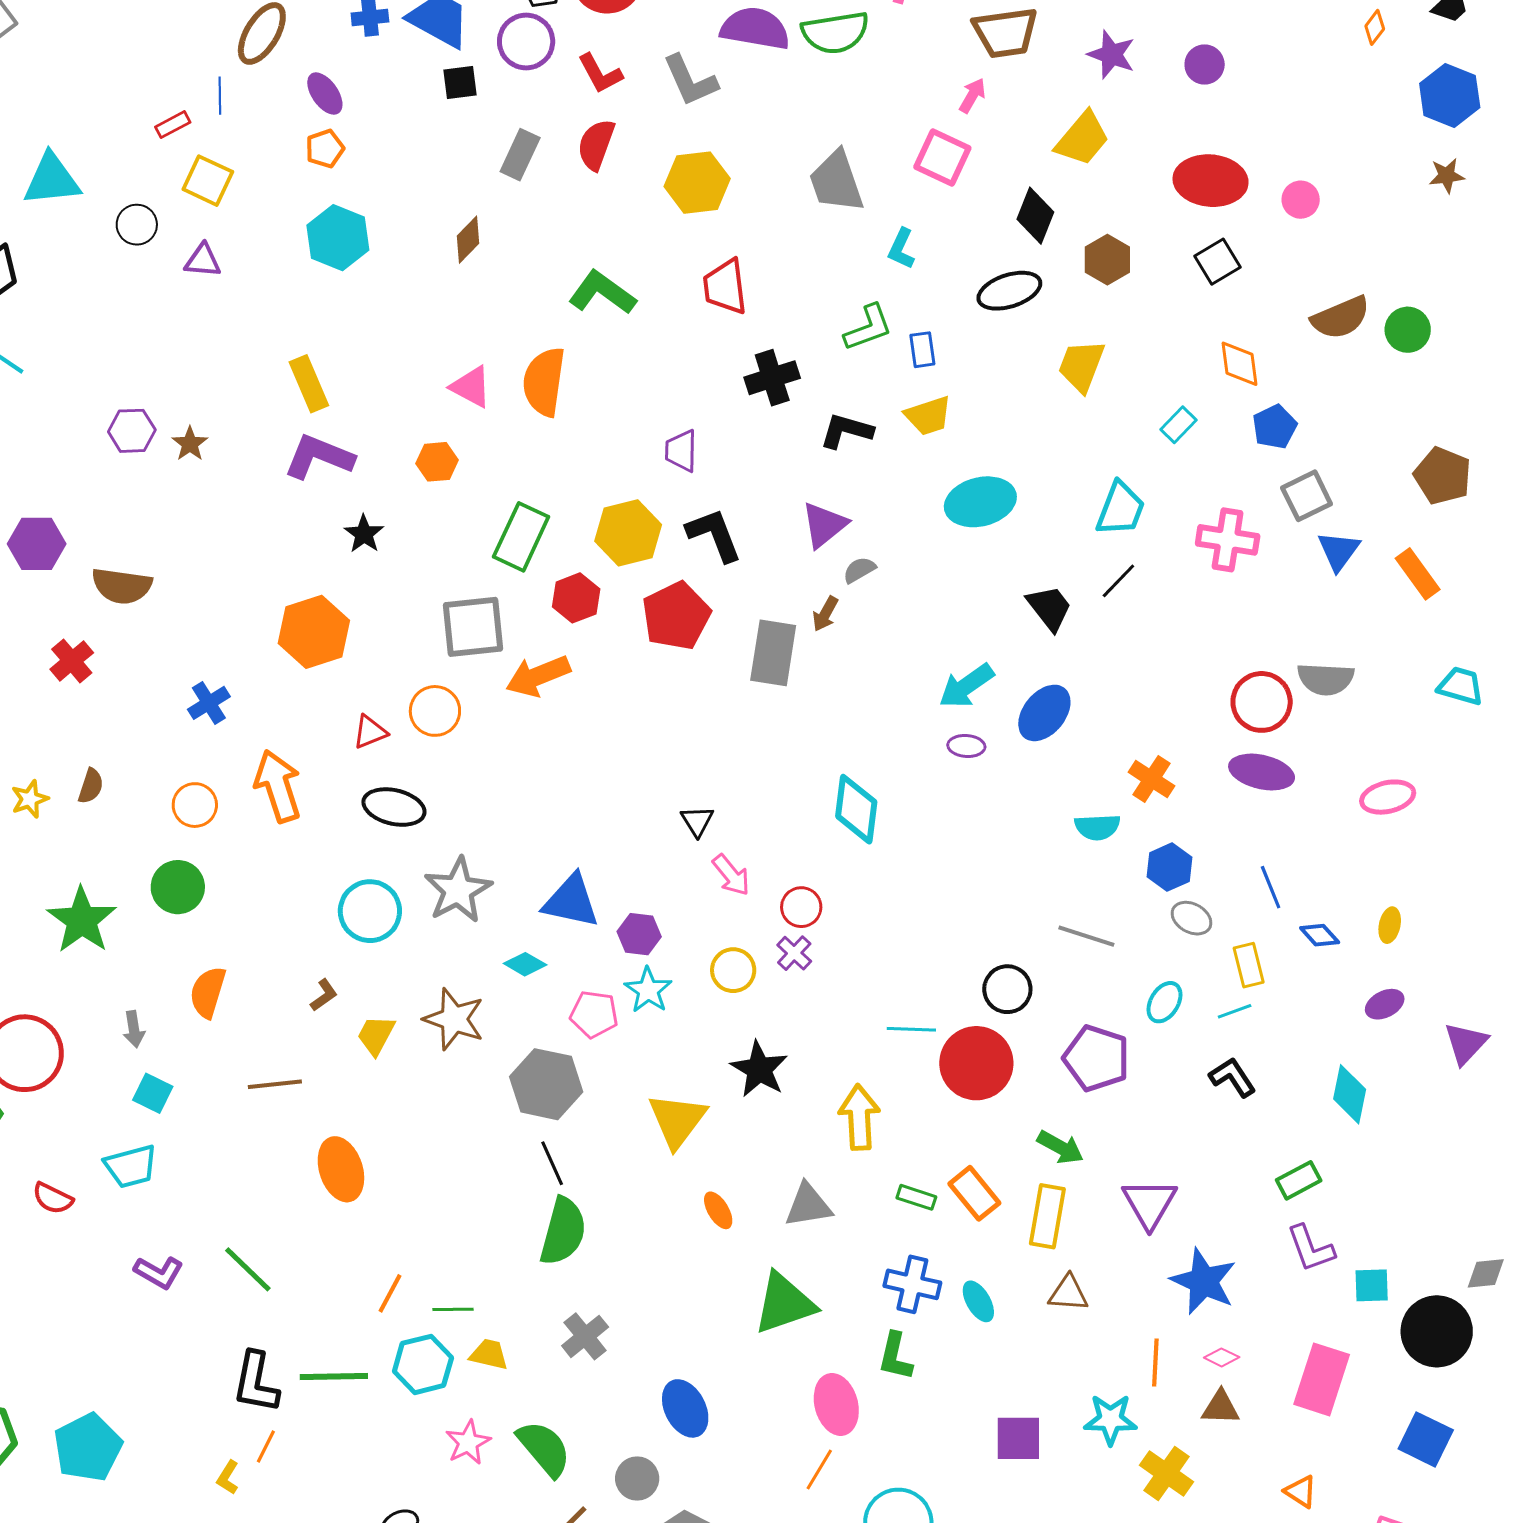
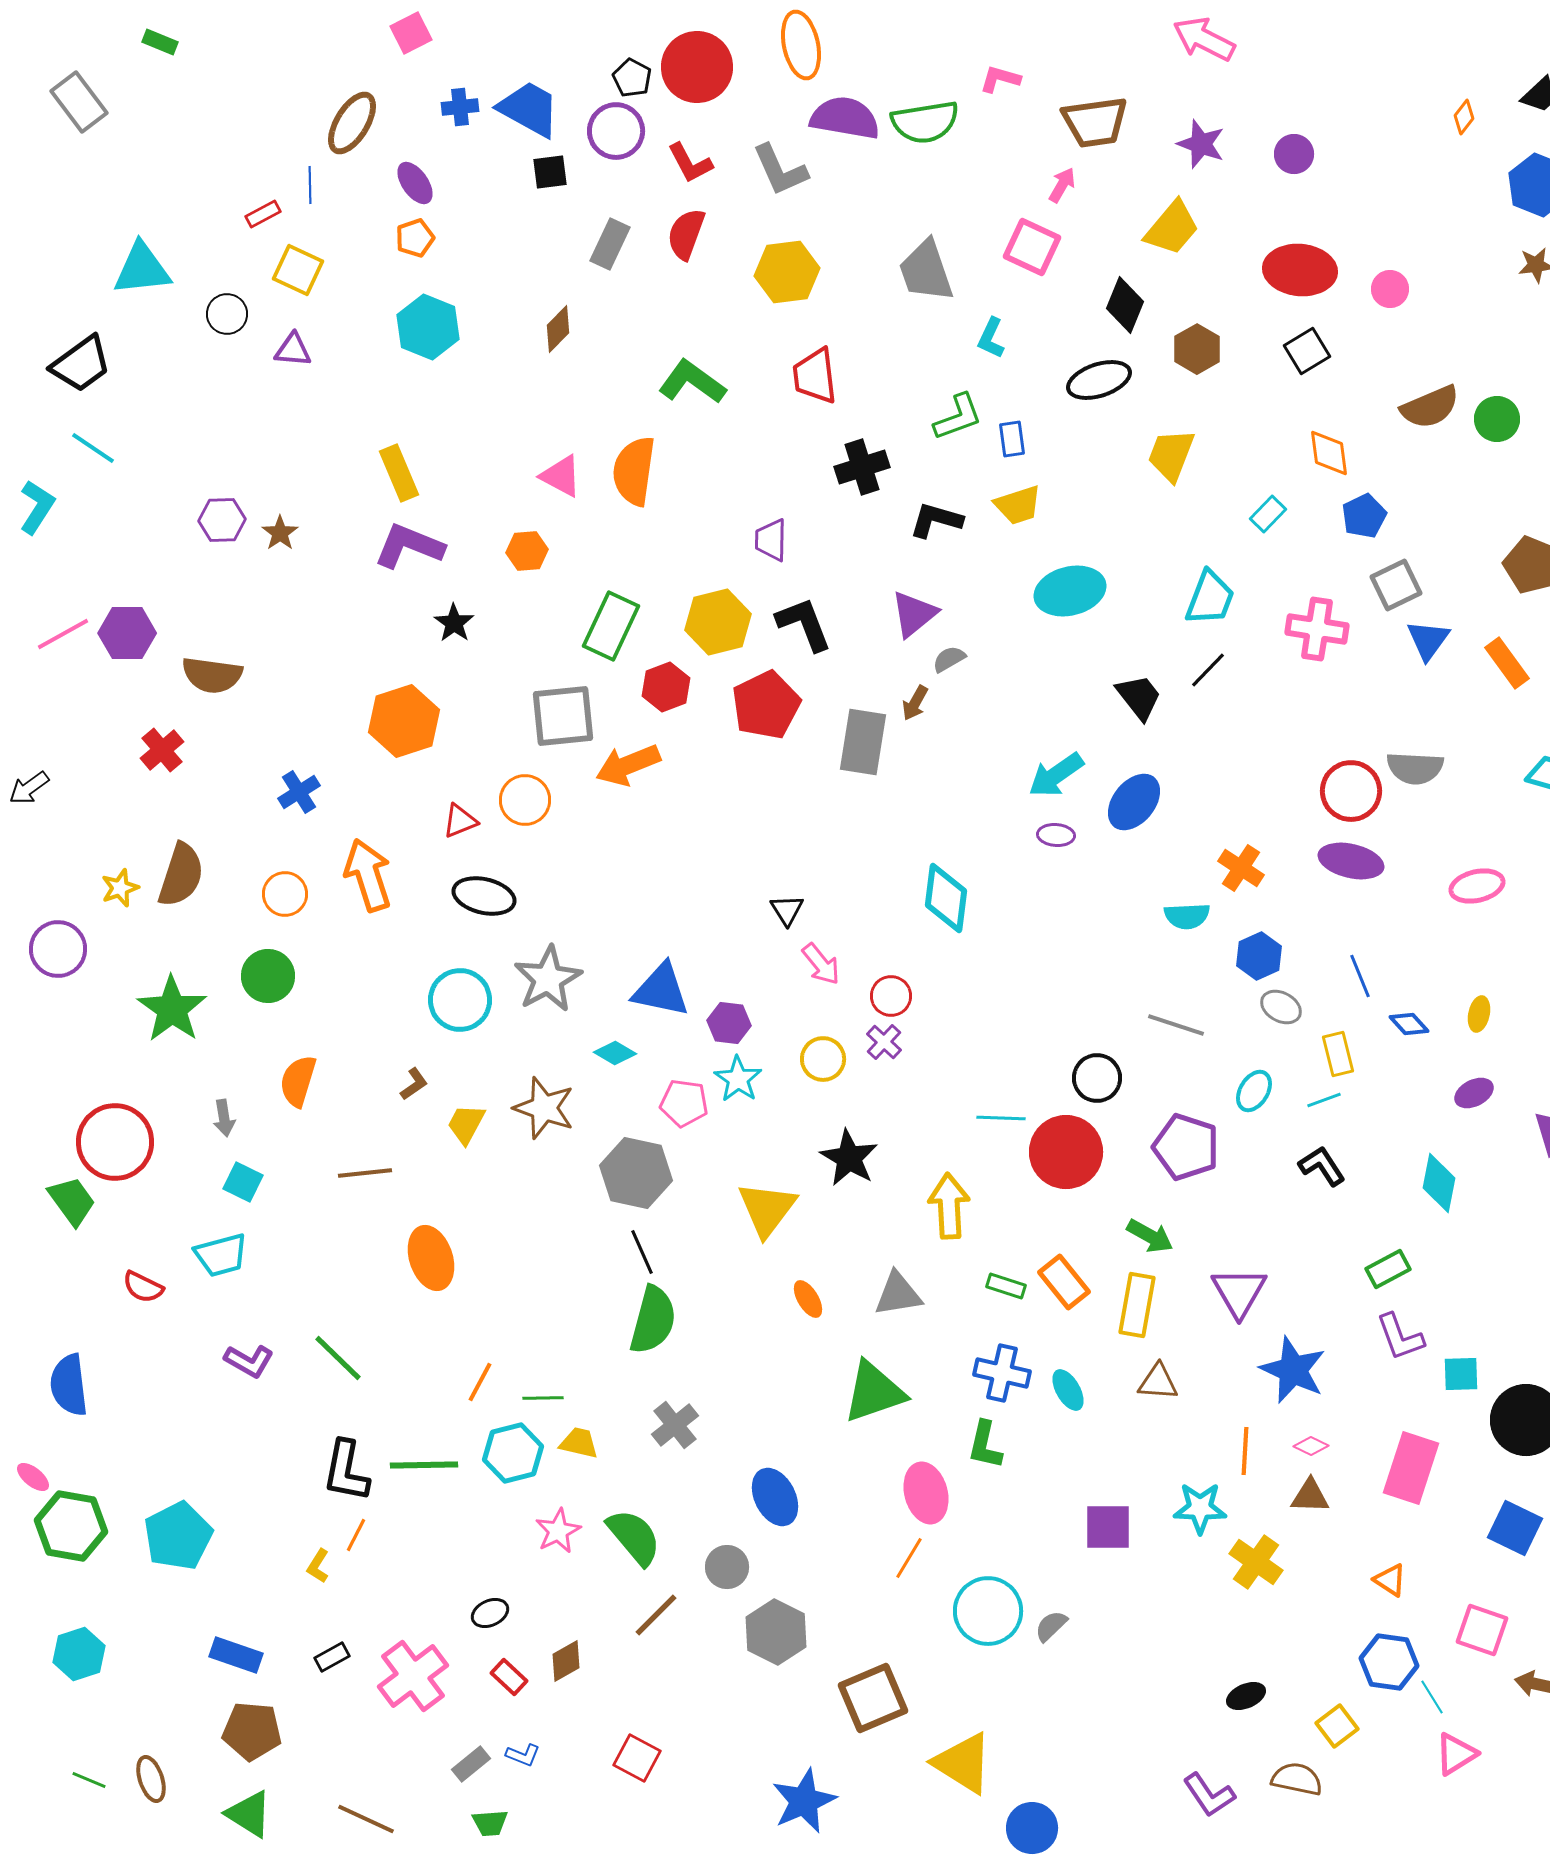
brown semicircle: (91, 786) -> (181, 875), size x1.8

